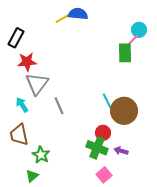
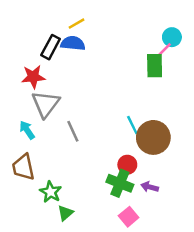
blue semicircle: (78, 14) -> (73, 43), moved
black rectangle: (16, 38) -> (51, 47), moved
green triangle: (32, 176) -> (65, 213), moved

